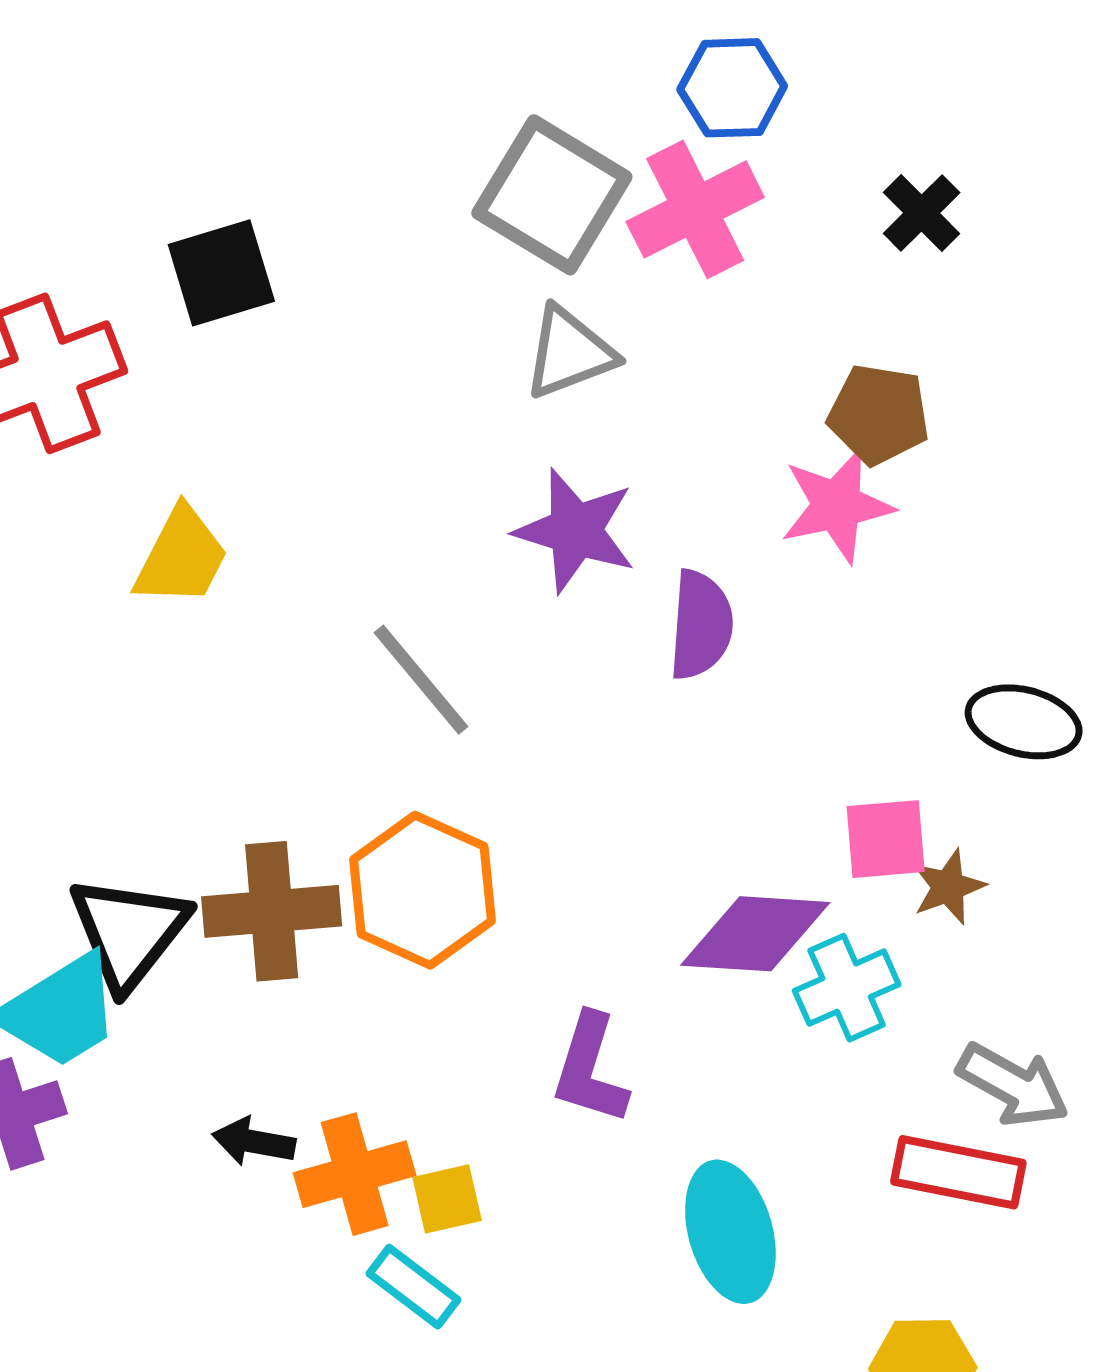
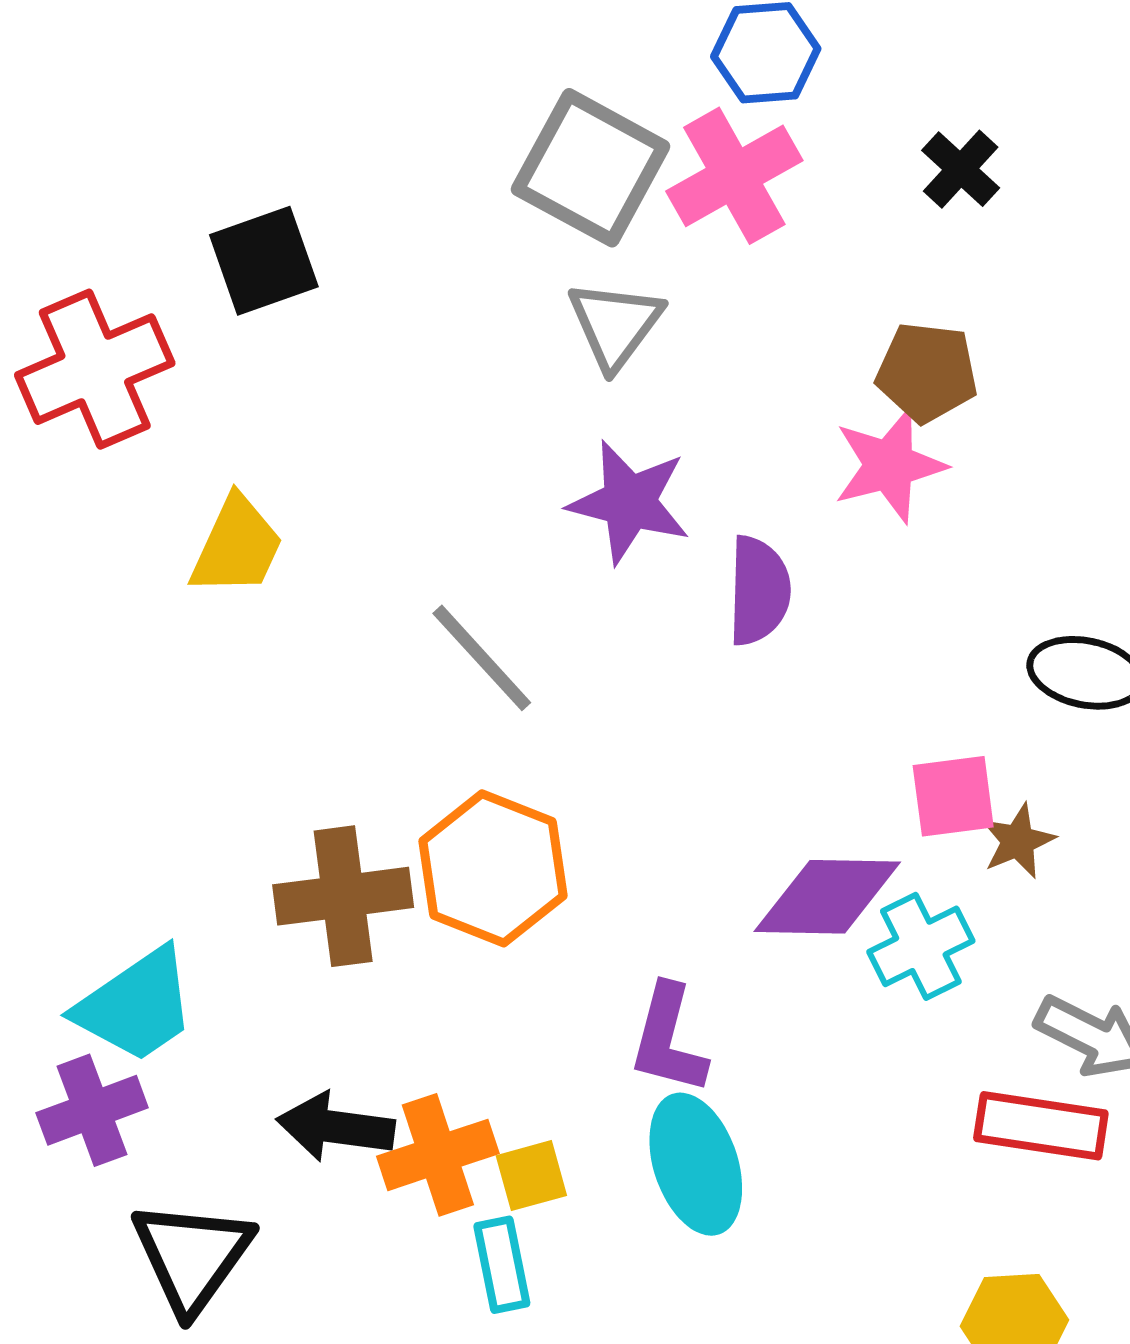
gray triangle: (569, 353) -> (615, 325), turned -30
black triangle: (129, 932) -> (192, 1256), moved
black arrow: (254, 1142) -> (336, 1127), size x1.4
cyan ellipse: (730, 1232) -> (696, 1164), moved
cyan rectangle: (414, 1287) -> (502, 1265), turned 44

